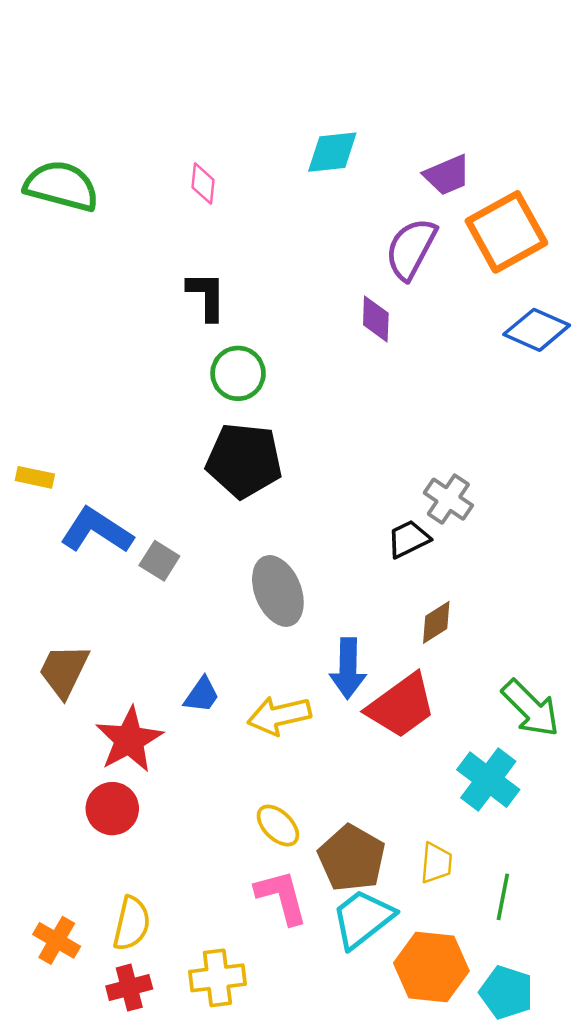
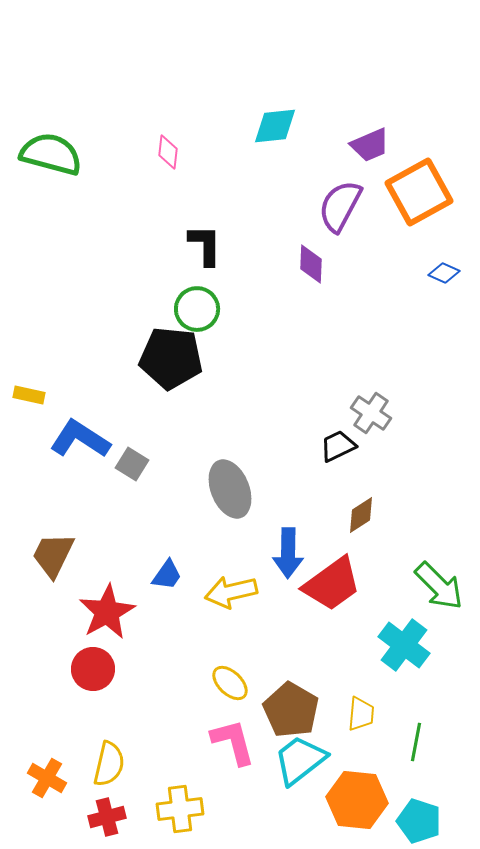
black L-shape: (207, 296) -> (205, 245), moved
blue diamond: (537, 330) -> (444, 273), size x0.6
black pentagon: (244, 460) -> (171, 358), moved

